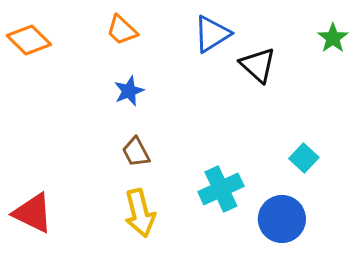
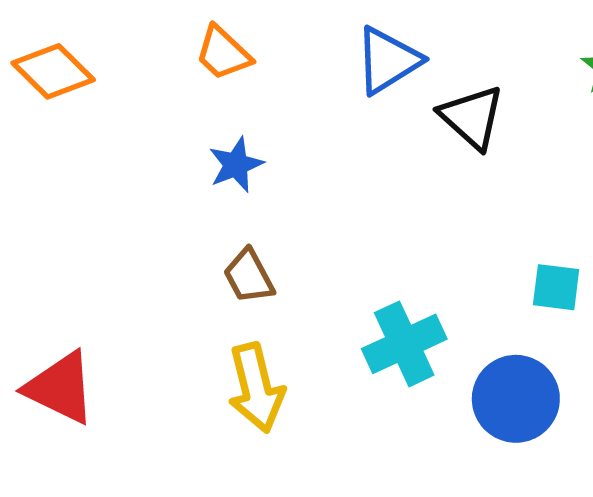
cyan square: (304, 158) -> (556, 287), turned -36

